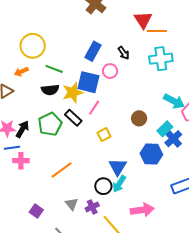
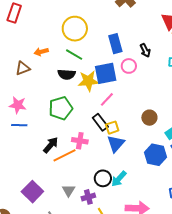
yellow circle: (33, 46) -> (75, 29), moved
blue rectangle: (93, 51) -> (115, 44), turned -54
blue square: (88, 82) -> (106, 73), turned -35
black rectangle: (73, 118) -> (100, 122), moved
black arrow: (22, 129) -> (51, 145), moved
pink cross: (21, 161) -> (80, 141), moved
blue triangle: (118, 167) -> (116, 144), moved
purple square: (36, 211) -> (32, 192), size x1.5

